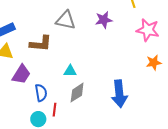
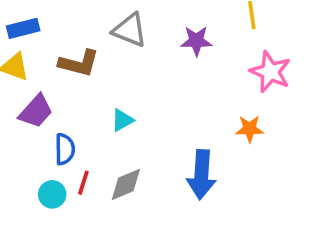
orange star: (154, 63) -> (250, 129), moved
cyan triangle: (70, 71) -> (122, 120), turned -40
gray diamond: (77, 93) -> (126, 184), moved

